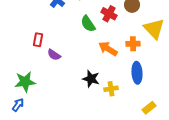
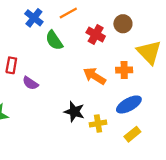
green semicircle: (88, 24) -> (54, 40), moved
blue ellipse: (137, 73) -> (129, 104), turned 65
yellow rectangle: (149, 108) -> (132, 134), moved

